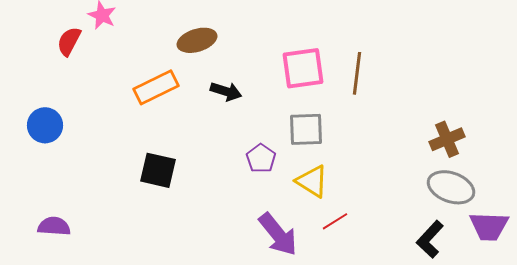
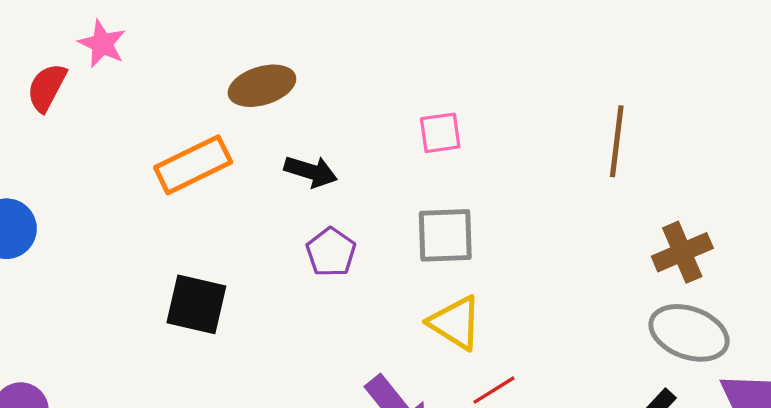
pink square: (303, 68) -> (440, 133), size x0.6
brown line: (357, 73) -> (617, 141), moved
purple pentagon: (261, 158) -> (331, 252), moved

